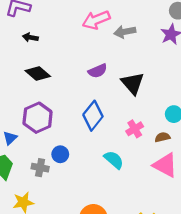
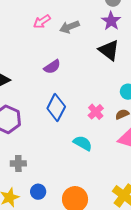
pink arrow: (96, 20) -> (42, 22), size x0.7
black triangle: (133, 83) -> (109, 50), moved
blue circle: (60, 154) -> (38, 192), moved

